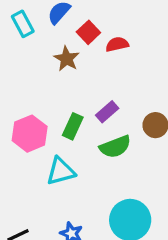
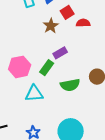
purple rectangle: (107, 112) -> (60, 53), moved

